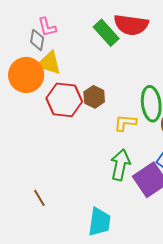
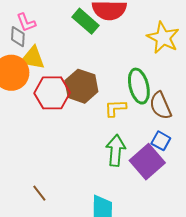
brown hexagon: (94, 97) -> (81, 86), size x1.5

